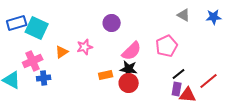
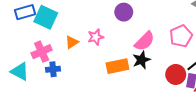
black star: (129, 69) -> (141, 60), turned -30
orange rectangle: (106, 75) -> (117, 66), size x1.5
red circle: (129, 83) -> (176, 74), moved

